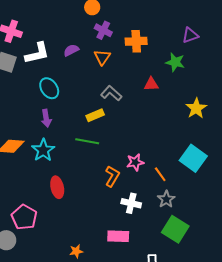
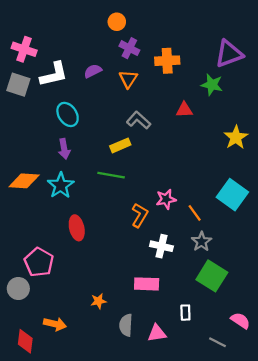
purple triangle: (190, 35) -> (229, 54), size x1.5

